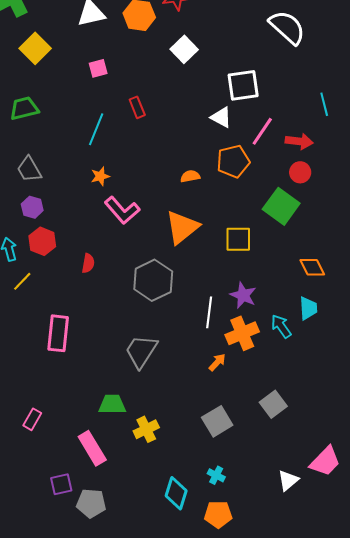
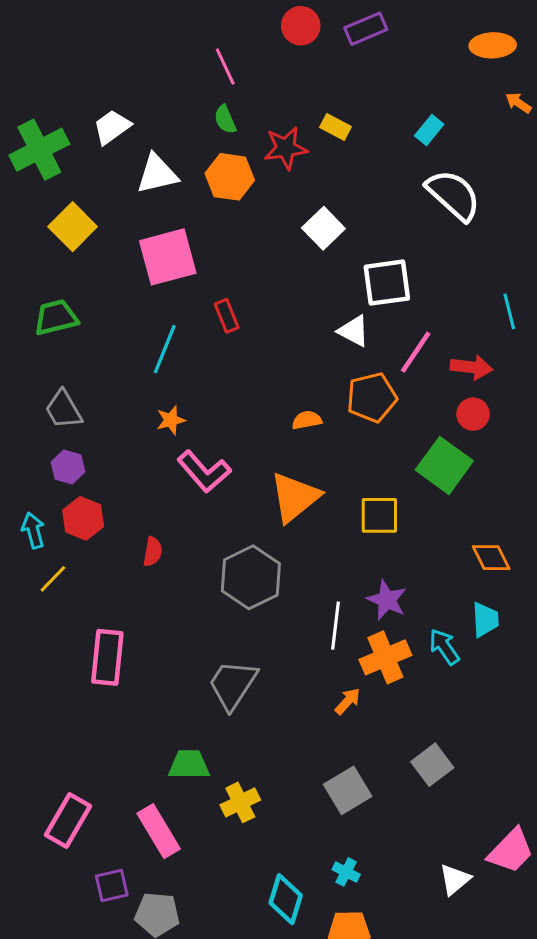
white square: (184, 49) -> (323, 228), moved
pink square: (98, 68) -> (168, 257), size x2.0
pink rectangle: (32, 419) -> (68, 821), moved, size x1.6

